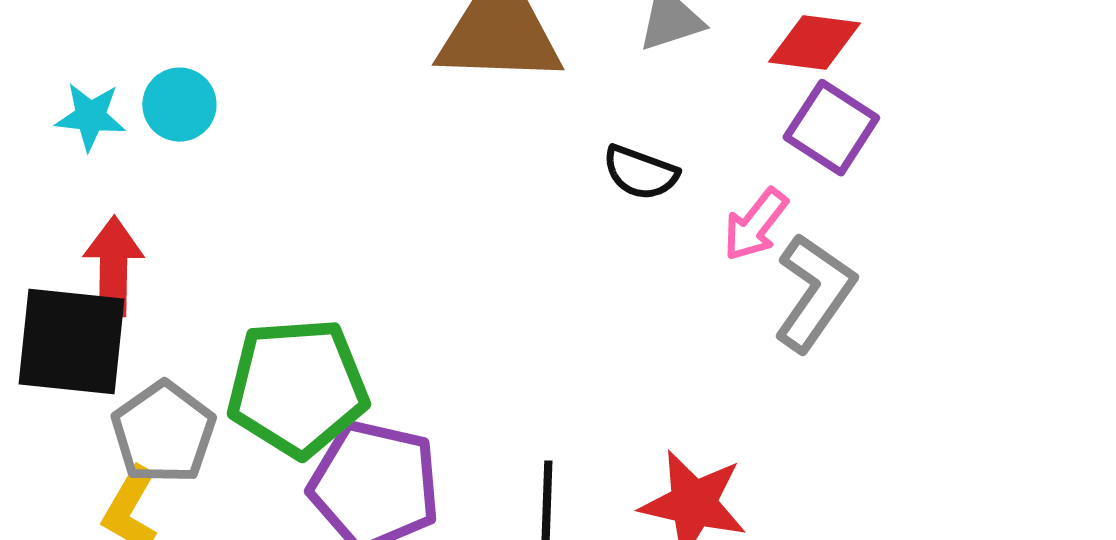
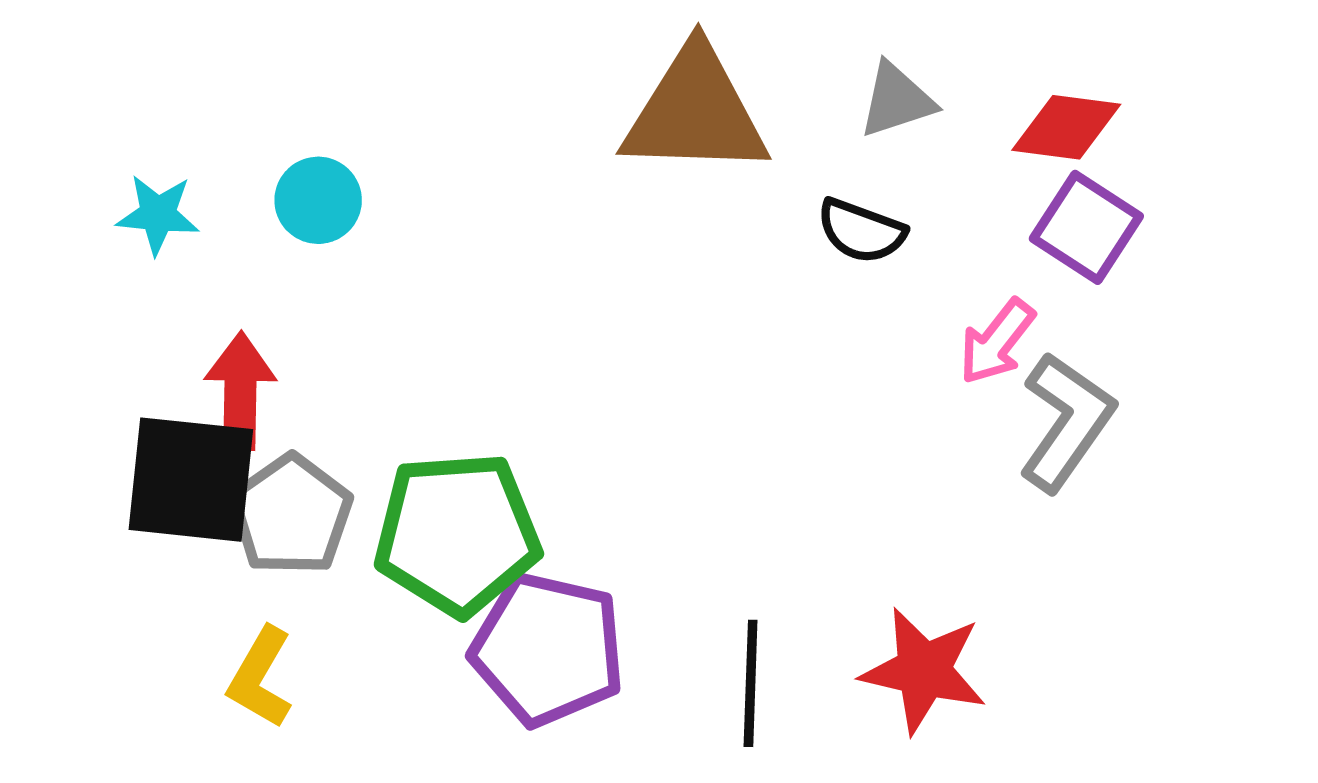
cyan star: (90, 117) -> (158, 214), moved
black semicircle: (640, 173) -> (861, 231), moved
gray pentagon: (163, 433) -> (291, 515), moved

